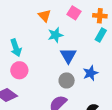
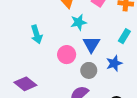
cyan rectangle: (101, 35) -> (124, 36), moved
pink circle: (19, 70) -> (67, 55), moved

